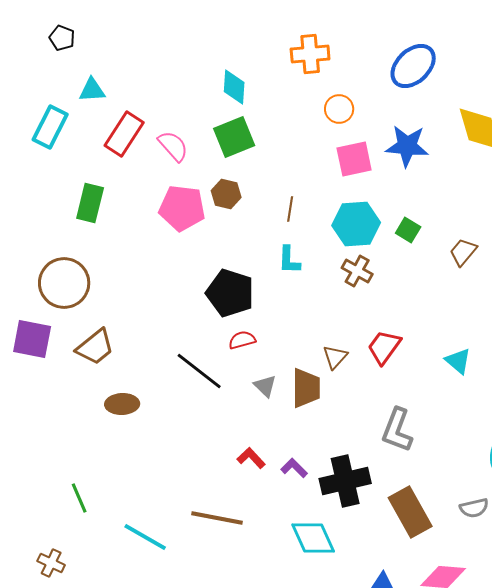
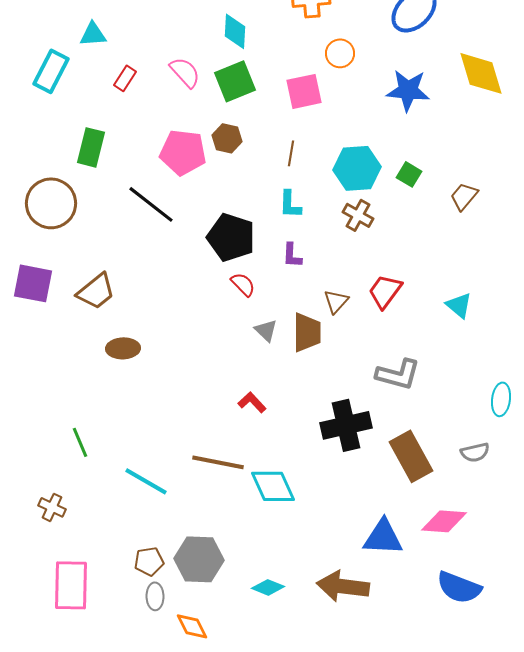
red rectangle: (124, 134) -> (125, 78), size x0.6
pink semicircle: (173, 146) -> (185, 72), moved
pink square: (354, 159) -> (304, 91), moved
brown circle: (64, 283) -> (51, 203), moved
red semicircle: (242, 340) -> (243, 284), turned 60
black line: (199, 371) -> (151, 204), moved
gray L-shape: (397, 430) -> (398, 374), turned -96
purple L-shape: (294, 468) -> (292, 255), moved, turned -132
cyan diamond: (313, 538) -> (273, 486), moved

